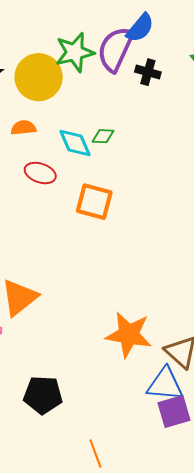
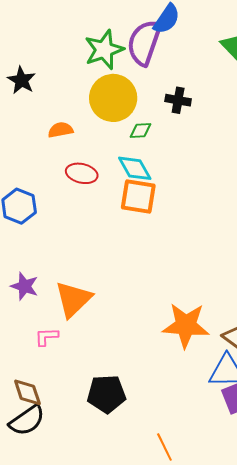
black cross: (148, 72) -> (178, 100), moved
yellow circle: (39, 77) -> (113, 98), moved
cyan diamond: (75, 143) -> (135, 168), moved

